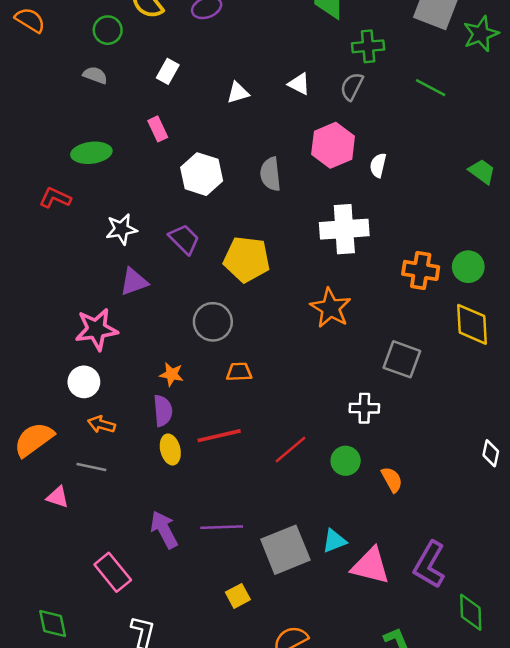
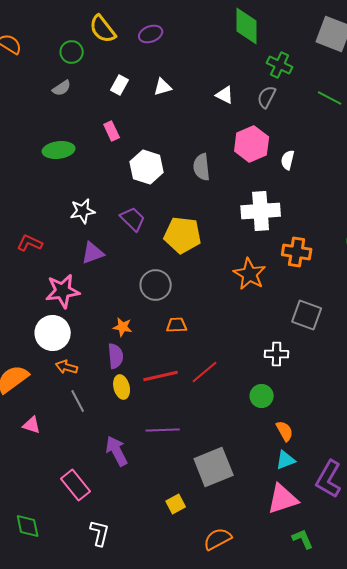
green cross: (368, 46) -> (280, 65), turned 30
gray semicircle: (95, 75) -> (62, 88), turned 126
white triangle: (238, 93) -> (163, 87), moved
red L-shape: (55, 198) -> (30, 243), moved
orange cross: (421, 270) -> (297, 252), moved
white circle: (84, 382) -> (53, 333), size x1.4
red line: (290, 449) -> (205, 372), moved
gray line: (91, 467) -> (78, 401), moved, turned 50
orange semicircle: (392, 480) -> (285, 431), moved
purple line: (222, 527) -> (163, 430), moved
cyan triangle: (334, 541) -> (286, 460), moved
pink triangle: (371, 566) -> (283, 499), moved, turned -32

